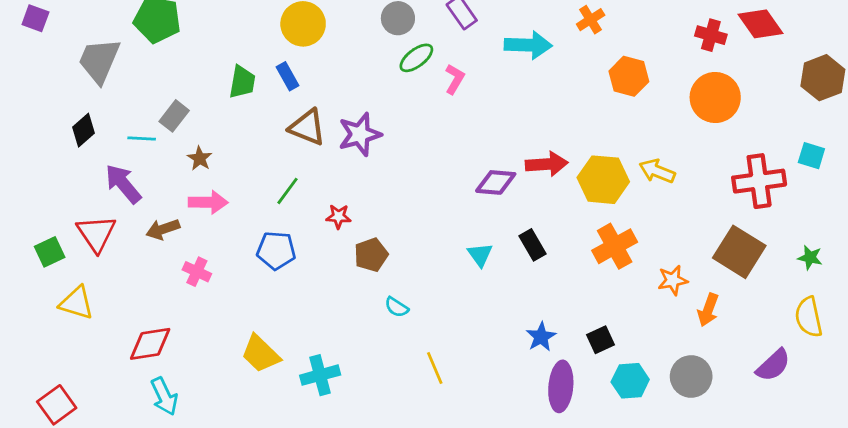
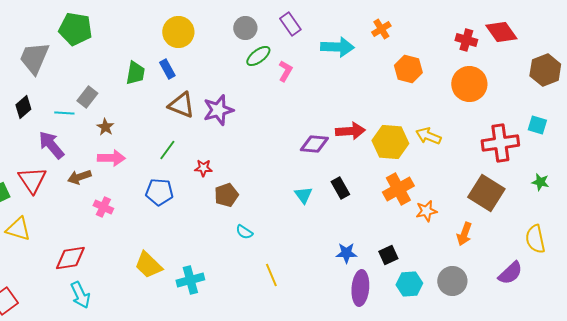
green star: (810, 258) -> (540, 182), moved
orange star: (673, 280) -> (426, 211), moved
blue star: (541, 337) -> (346, 253), turned 30

